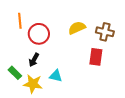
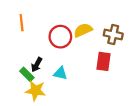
red circle: (39, 34) -> (60, 37), moved
green rectangle: (15, 73) -> (27, 74), moved
cyan triangle: (56, 76) -> (60, 73), moved

